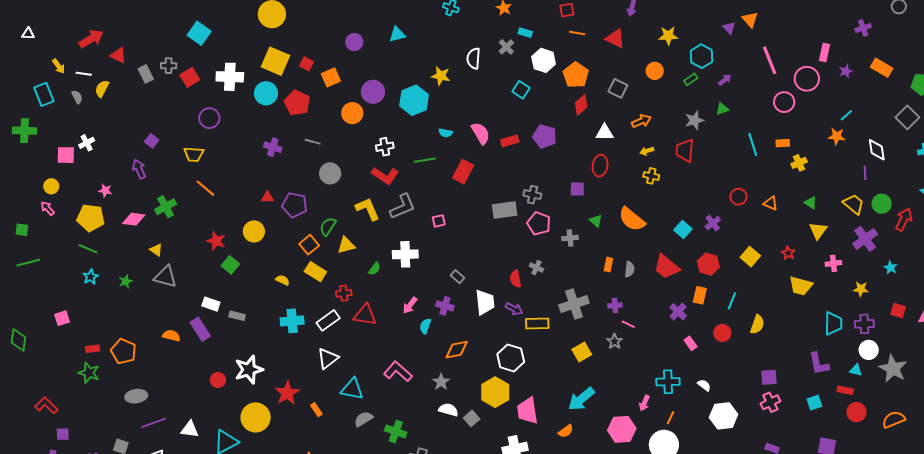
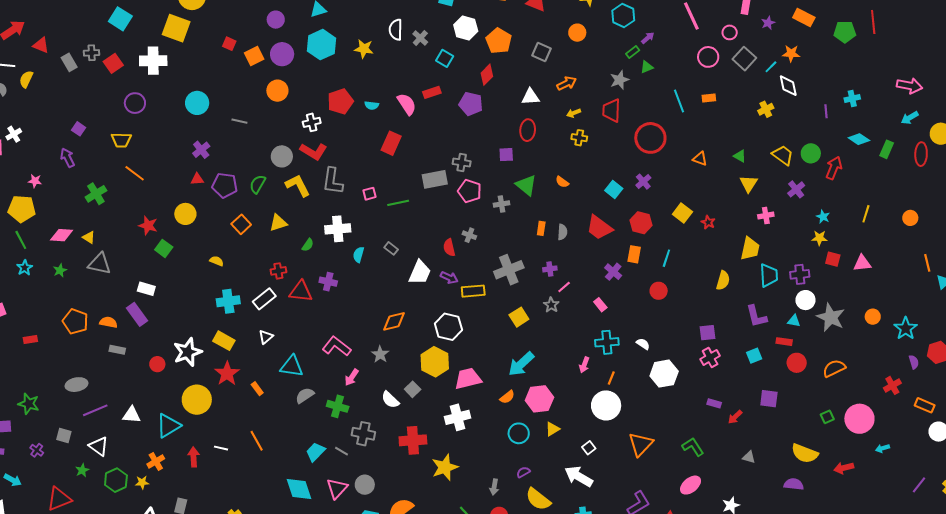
gray cross: (506, 47) -> (420, 38), moved
yellow square: (276, 61) -> (176, 28), moved
green rectangle: (691, 79) -> (633, 52), moved
pink circle: (807, 79) -> (730, 32), size x0.6
purple circle: (373, 92) -> (282, 54), moved
cyan circle: (266, 93) -> (197, 103), moved
cyan hexagon: (414, 100) -> (321, 45), moved
red pentagon: (297, 103) -> (340, 101), moved, turned 30
red diamond: (581, 105) -> (487, 75), moved
gray square: (907, 117) -> (744, 59), moved
orange star: (837, 136) -> (791, 53), moved
red rectangle: (510, 141) -> (432, 92), moved
purple cross: (273, 147) -> (201, 150), moved, turned 36
white diamond: (877, 150) -> (788, 86), moved
green line: (425, 160) -> (398, 203), moved
yellow cross: (799, 163) -> (766, 109), moved
gray circle: (330, 173) -> (282, 156), moved
purple line: (865, 173) -> (826, 111), moved
red circle: (738, 197) -> (650, 138), moved, size x1.8
gray L-shape: (403, 206) -> (333, 181), turned 124
pink diamond: (134, 219) -> (62, 235), moved
orange semicircle: (632, 219) -> (562, 182), size x0.5
green triangle: (596, 221) -> (526, 185), size x1.6
green semicircle: (328, 226) -> (258, 184), moved
purple cross: (865, 239) -> (796, 189), size x0.7
green line: (88, 249) -> (21, 240), turned 42
red star: (788, 253) -> (708, 222), moved
yellow rectangle: (315, 272) -> (224, 341), moved
yellow trapezoid: (801, 286) -> (750, 249), moved, turned -90
yellow star: (861, 289) -> (819, 238), moved
white trapezoid: (485, 302) -> (420, 273), turned 32
pink arrow: (410, 305) -> (352, 377), moved
purple cross: (445, 306) -> (328, 282), moved
gray rectangle: (237, 316) -> (117, 350), moved
pink line: (628, 324) -> (564, 287), turned -64
yellow semicircle: (757, 324) -> (723, 280), moved
cyan semicircle: (425, 326) -> (358, 255), moved
pink rectangle: (691, 343) -> (600, 305), moved
orange pentagon: (124, 351) -> (75, 321), moved
white triangle: (328, 358) -> (266, 337), size x0.7
green star: (89, 373) -> (29, 404), moved
white semicircle: (448, 410) -> (390, 400), moved, turned -150
pink trapezoid: (527, 411) -> (468, 379), turned 88
pink hexagon: (622, 429) -> (539, 399), moved

